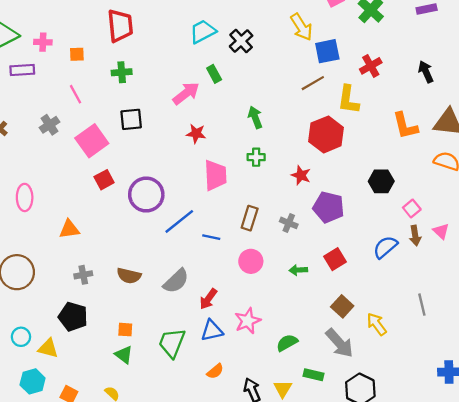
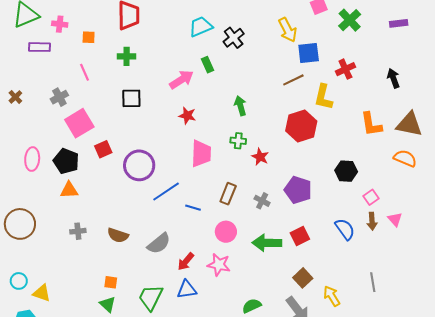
pink square: (92, 141) -> (79, 123), moved
red star: (301, 175) -> (260, 157), moved
blue semicircle: (385, 247) -> (345, 229), turned 90
green arrow: (298, 270) -> (267, 243), size x1.8
black pentagon: (73, 317) -> (66, 161), moved
pink star: (248, 321) -> (219, 265), moved, turned 30

